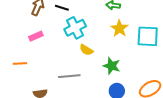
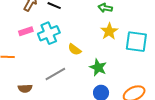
cyan cross: (75, 28) -> (49, 33), moved
gray line: (69, 76) -> (55, 74), turned -30

